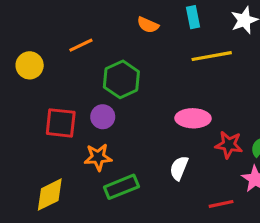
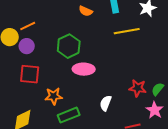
orange line: (81, 45) -> (28, 26), moved
purple circle: (103, 117) -> (27, 46), moved
pink ellipse: (193, 118) -> (84, 69), moved

